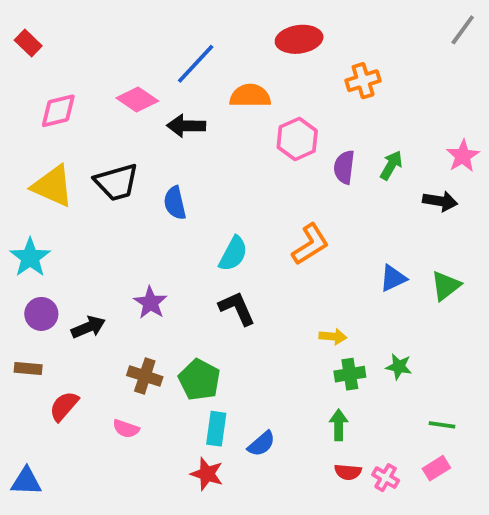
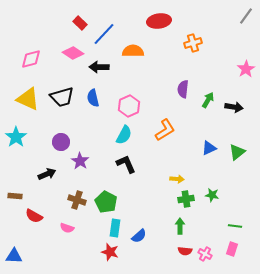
red rectangle: (28, 43) -> (80, 23), moved
pink hexagon: (297, 139) -> (129, 106), moved
pink star: (463, 156) -> (246, 69), moved
green arrow: (391, 165) -> (208, 100), moved
blue semicircle: (175, 203) -> (93, 98), moved
purple circle: (41, 314) -> (61, 142), moved
red semicircle: (64, 406) -> (34, 216), turned -102
pink rectangle: (436, 468) -> (232, 249), turned -40

